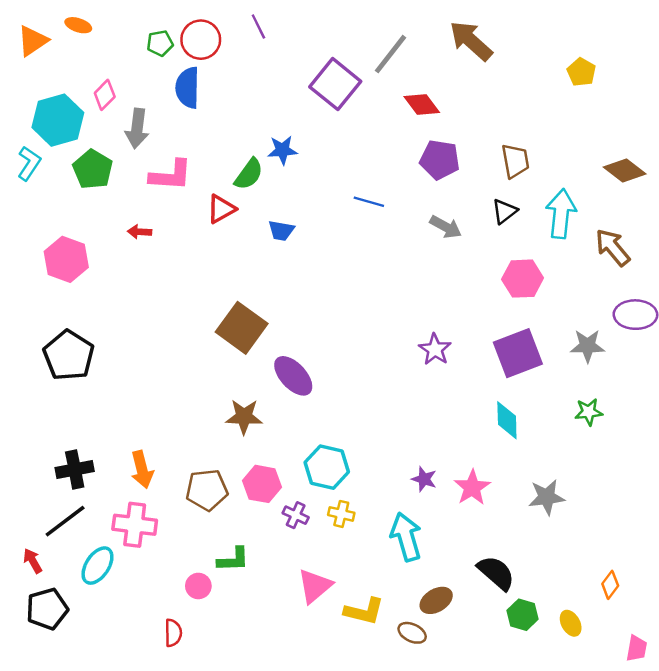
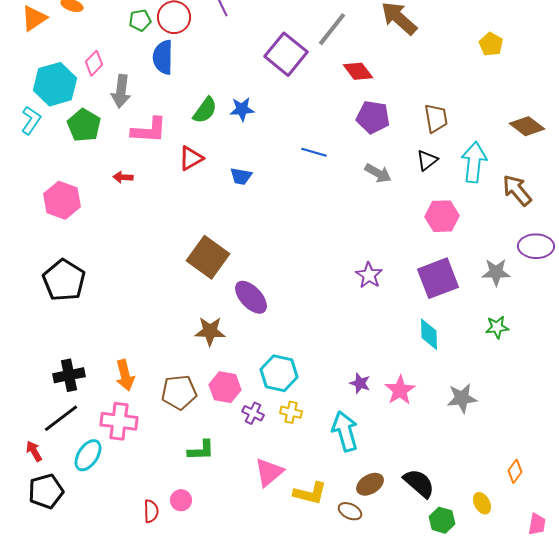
green semicircle: (249, 174) -> (205, 110), moved
black semicircle: (496, 573) -> (419, 483), moved
pink circle: (198, 586) -> (181, 500), moved
green hexagon: (523, 615) -> (442, 520), moved

